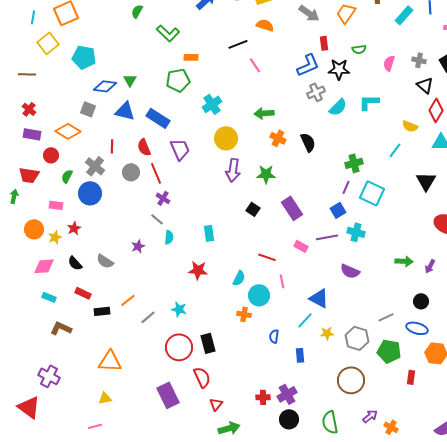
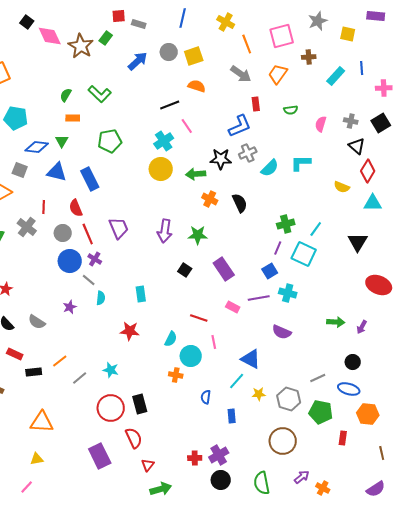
green semicircle: (137, 11) -> (66, 95), moved
orange rectangle: (191, 57) -> (73, 118), moved
black star: (339, 69) -> (221, 159), moved
cyan cross: (212, 104) -> (164, 141), moved
blue rectangle: (158, 118) -> (90, 179), turned 30
yellow circle: (226, 138) -> (161, 169), moved
purple trapezoid: (180, 149) -> (119, 228), moved
cyan line: (395, 150) -> (316, 229), moved
blue circle: (90, 193) -> (70, 261), moved
pink line: (95, 426) -> (27, 487), turned -32

